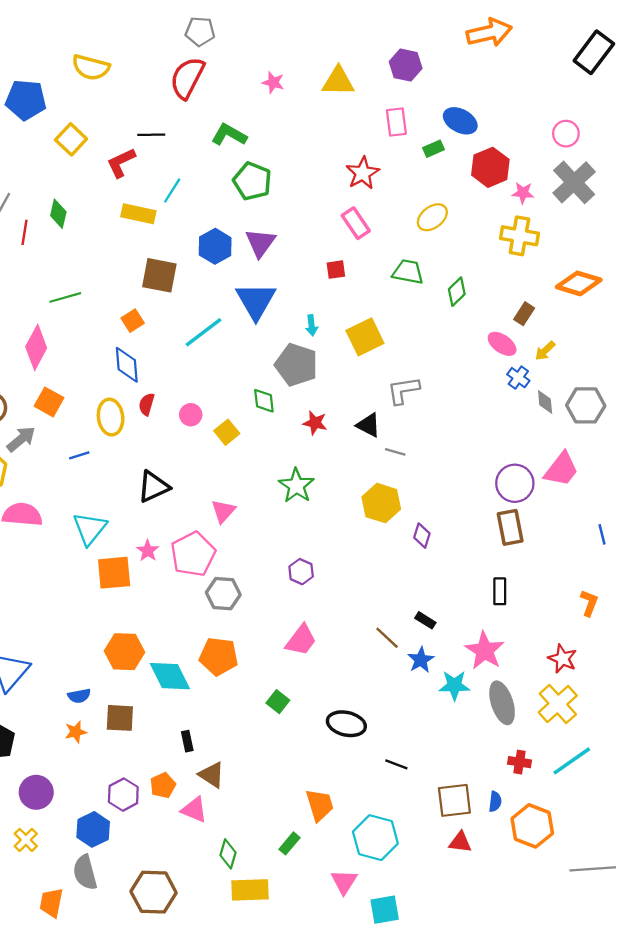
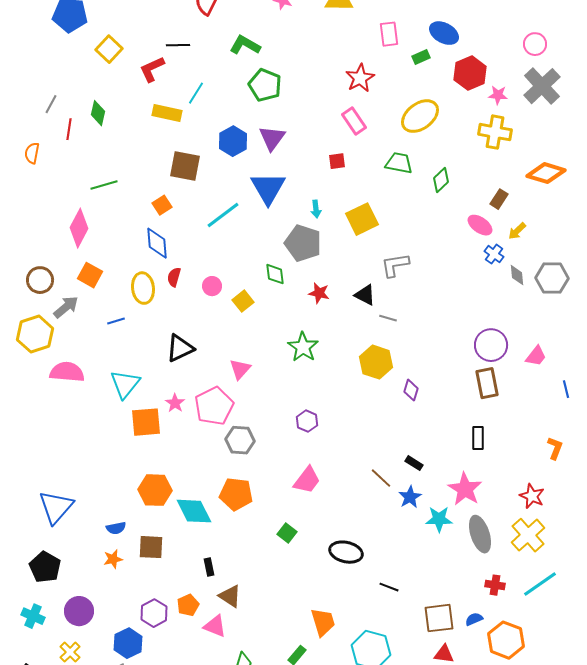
yellow ellipse: (432, 217) -> (420, 116), size x1.4
pink trapezoid: (561, 469) -> (536, 356), moved, size x0.7
blue semicircle: (495, 802) -> (474, 619), turned -120

